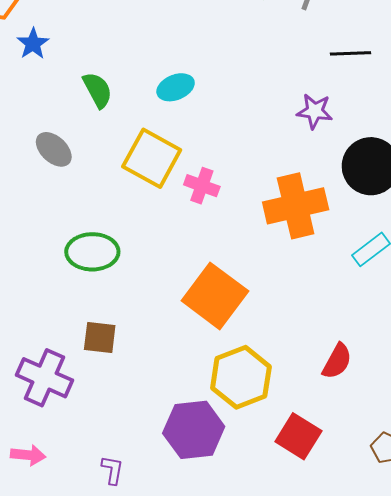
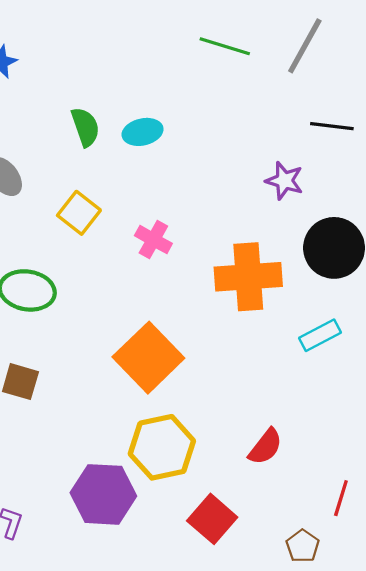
green semicircle: (98, 90) -> (85, 127), moved
yellow square: (152, 158) -> (79, 213), moved, size x0.7

